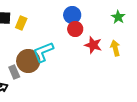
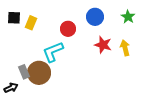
blue circle: (72, 15) -> (95, 17), moved
red circle: (75, 29) -> (68, 29), moved
brown circle: (28, 61) -> (39, 73), moved

